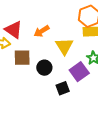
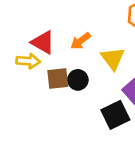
black circle: (44, 68) -> (78, 80), moved
black square: (63, 88) -> (115, 115), size x1.5

